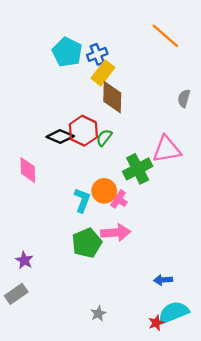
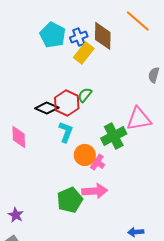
brown diamond: (112, 97) -> (103, 36), moved
green semicircle: (104, 138) -> (85, 95), moved
cyan L-shape: (82, 200) -> (66, 132), moved

